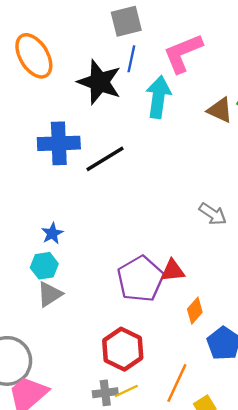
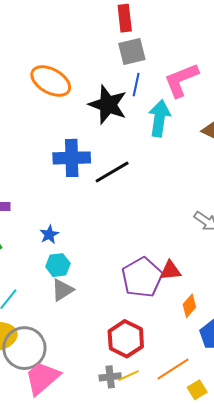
orange ellipse: (34, 56) -> (51, 81), turned -30
blue star: (52, 233) -> (49, 234), moved
orange line: (177, 383) -> (173, 369), turned 32

